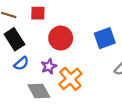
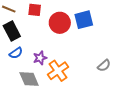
red circle: (61, 38) -> (60, 23), moved
blue square: (105, 38) -> (84, 20), moved

